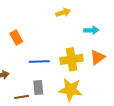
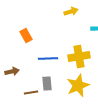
yellow star: (70, 90) -> (78, 86), turned -30

